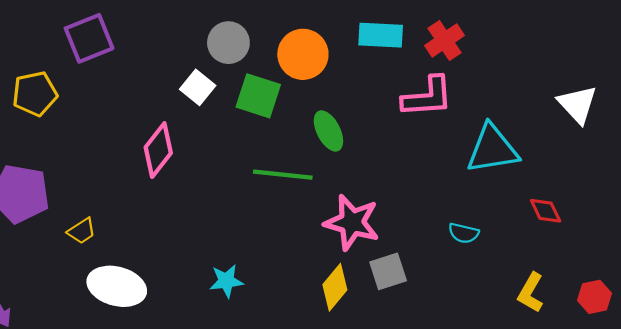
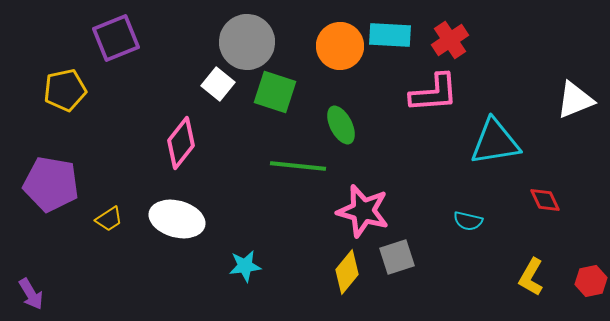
gray circle: (228, 43) -> (247, 42), size x1.4
orange circle: (303, 54) -> (340, 46), moved
white triangle: (577, 104) -> (575, 100), turned 51
white ellipse: (117, 286) -> (177, 219), moved

